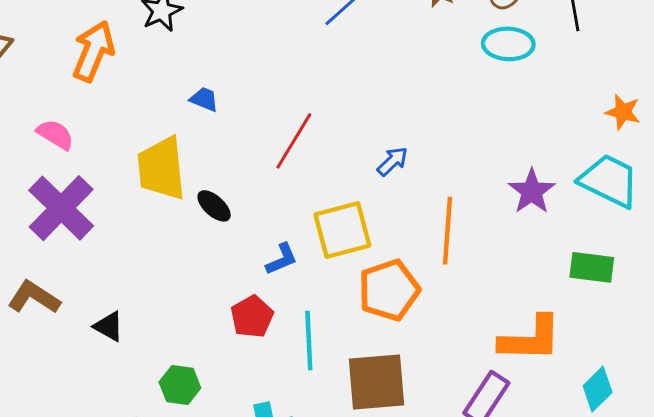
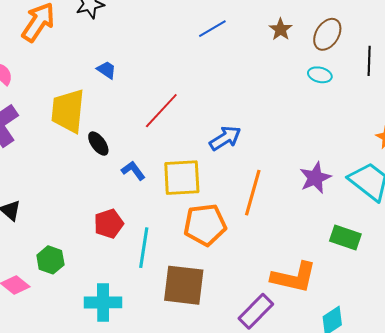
cyan ellipse: (508, 44) -> (320, 75), size x0.7
blue arrow: (392, 161) -> (225, 138), size x1.4
blue L-shape: (282, 259) -> (133, 171), moved, turned -115

